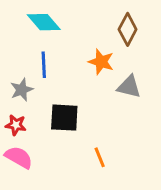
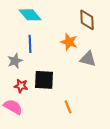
brown diamond: (128, 29) -> (87, 20), turned -30
red star: (16, 125) -> (21, 86), moved

